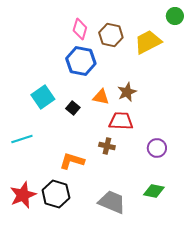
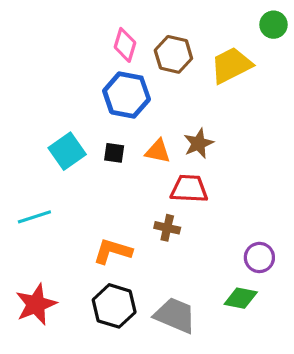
black square: (73, 108) -> (114, 153), moved, turned -32
purple circle: (157, 148) -> (259, 257), moved
black hexagon: (56, 194) -> (114, 306), moved

